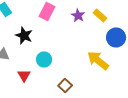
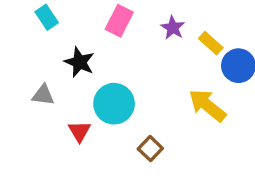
yellow rectangle: (100, 16) -> (211, 43), moved
cyan circle: (44, 60) -> (114, 104), size x1.5

